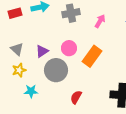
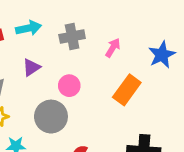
purple triangle: (42, 51) -> (31, 67), moved
orange rectangle: (92, 56) -> (127, 90), moved

